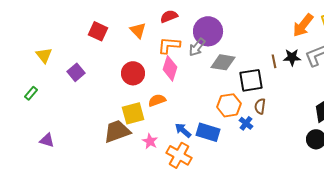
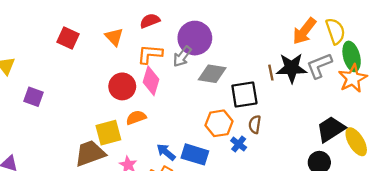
black star: (292, 57) -> (292, 68), size x1.5
purple square: (76, 72) -> (33, 97), moved, turned -30
red circle: (133, 73) -> (122, 86), moved

